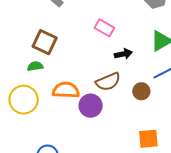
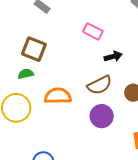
purple circle: (91, 106) -> (102, 116), moved

